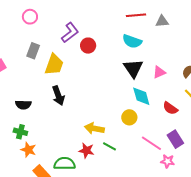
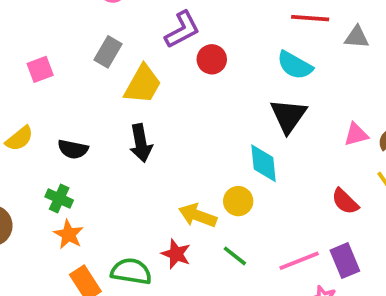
pink triangle: (159, 72) -> (356, 134), moved
cyan diamond: (141, 96) -> (263, 163), moved
yellow circle: (129, 117) -> (238, 201), moved
pink line: (151, 143) -> (299, 261), turned -65
green line: (109, 146) -> (235, 256), moved

